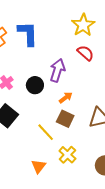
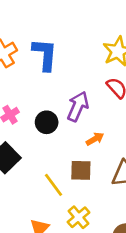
orange arrow: (66, 98) -> (95, 139), moved
brown square: (65, 119) -> (81, 170), turned -30

